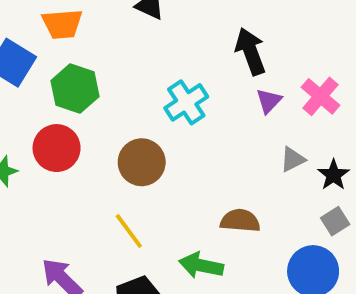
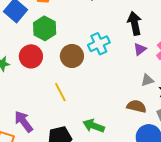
brown circle: (142, 162) -> (72, 56), moved
brown semicircle: (240, 221) -> (136, 106), moved
yellow line: (129, 231) -> (60, 92), moved

